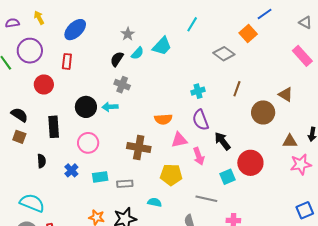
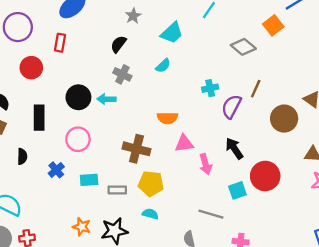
cyan semicircle: (137, 53) -> (163, 66), moved
purple semicircle: (201, 120) -> (231, 107), moved, turned 45
yellow pentagon: (171, 175) -> (151, 184), moved

